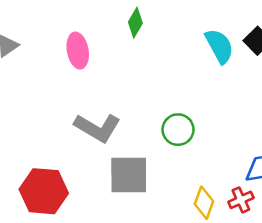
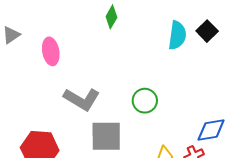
cyan semicircle: (219, 46) -> (177, 35), turned 36
pink ellipse: (78, 51) -> (51, 51), moved

